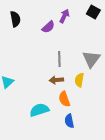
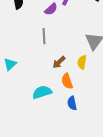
gray line: (59, 59) -> (44, 36), moved
brown arrow: (56, 80) -> (59, 62), turned -40

